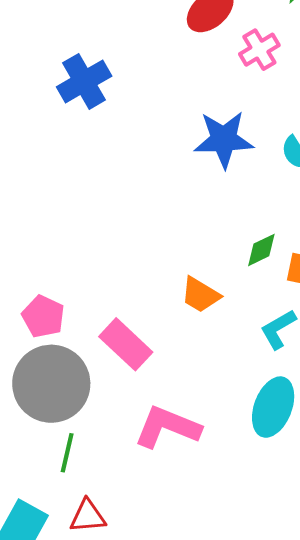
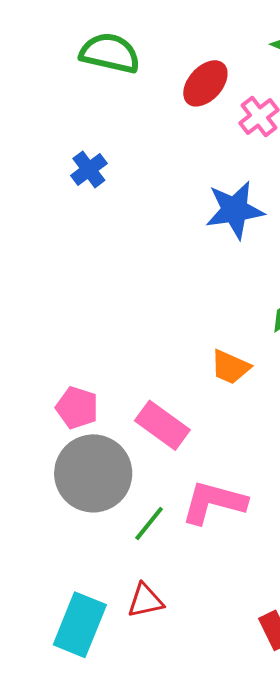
blue cross: (84, 81) -> (89, 169), size x0.7
green line: (67, 453) -> (149, 523), moved, turned 33

